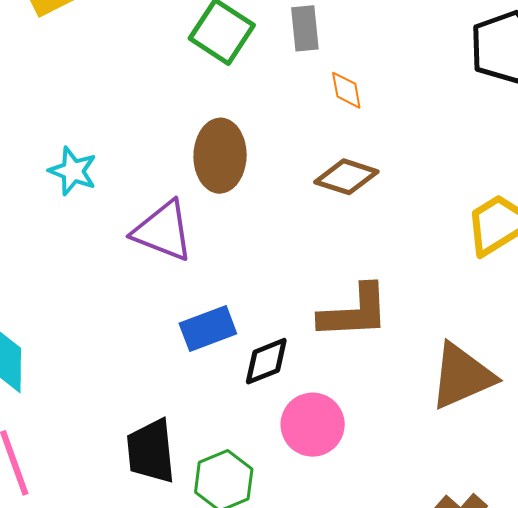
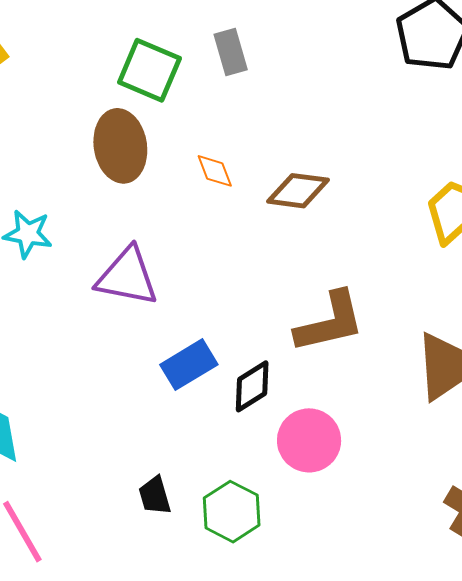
orange diamond: (346, 90) -> (215, 171), moved
brown ellipse: (220, 156) -> (120, 146), moved
black trapezoid: (151, 451) -> (155, 496), size x0.6

